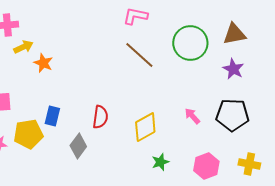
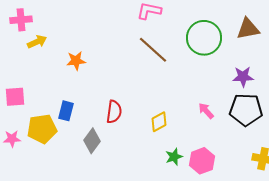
orange star: (43, 63) -> (76, 61), moved, turned -30
purple star: (233, 69) -> (243, 77), moved, turned -30
yellow diamond: (145, 127) -> (159, 122), size x0.7
pink hexagon: (206, 166) -> (202, 161), moved

